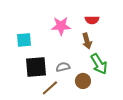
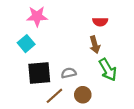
pink star: (61, 26) -> (37, 16), moved
cyan square: (24, 40) -> (26, 44), turned -35
brown circle: (83, 81) -> (83, 95), moved

